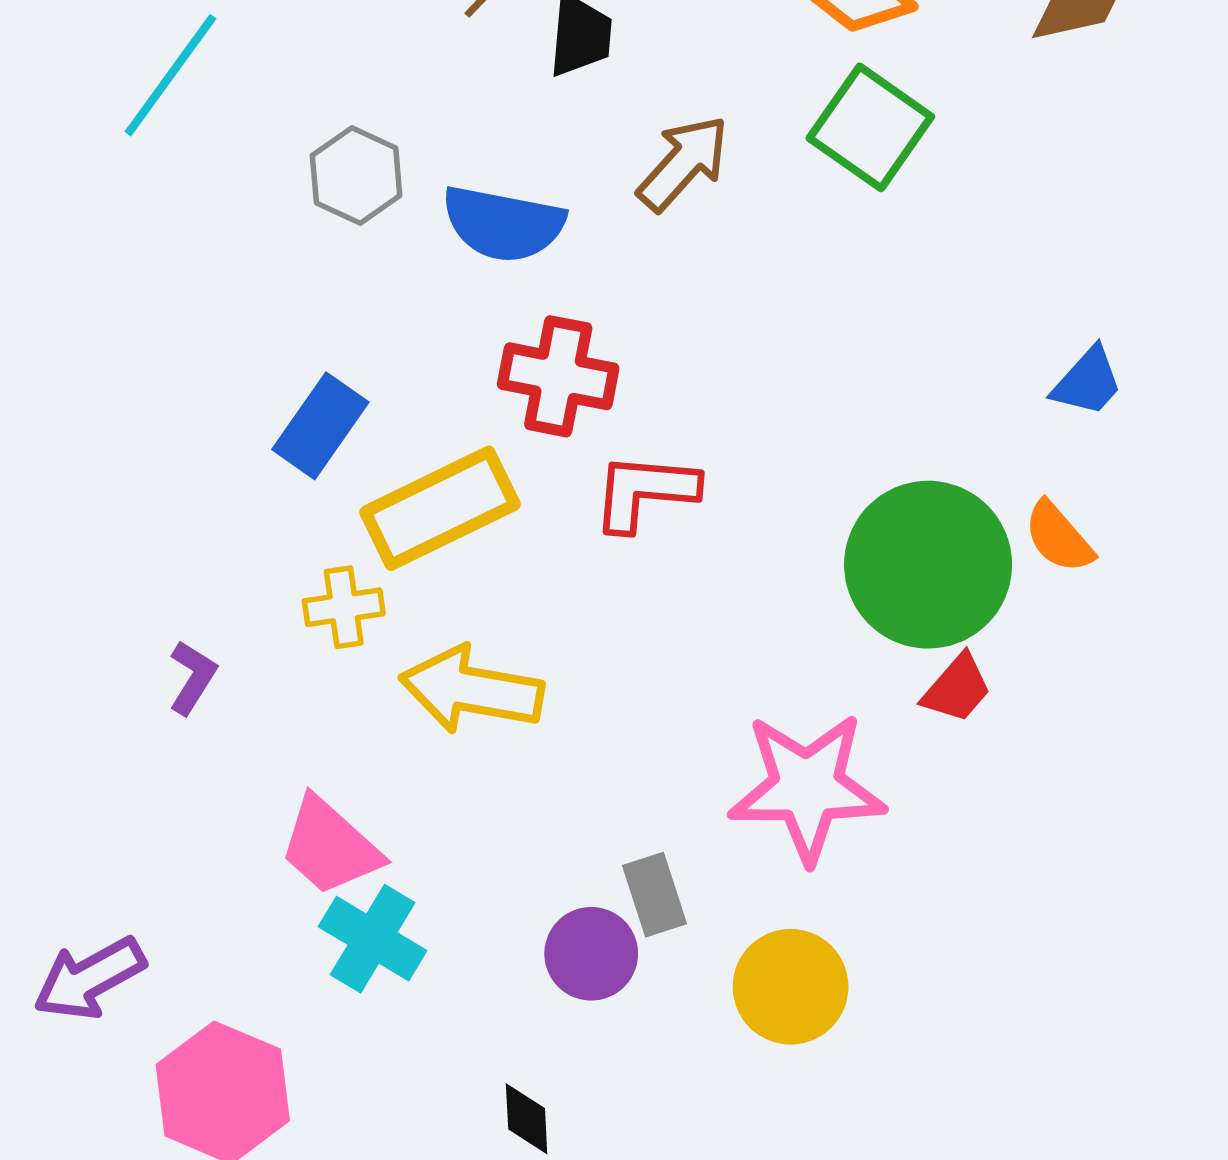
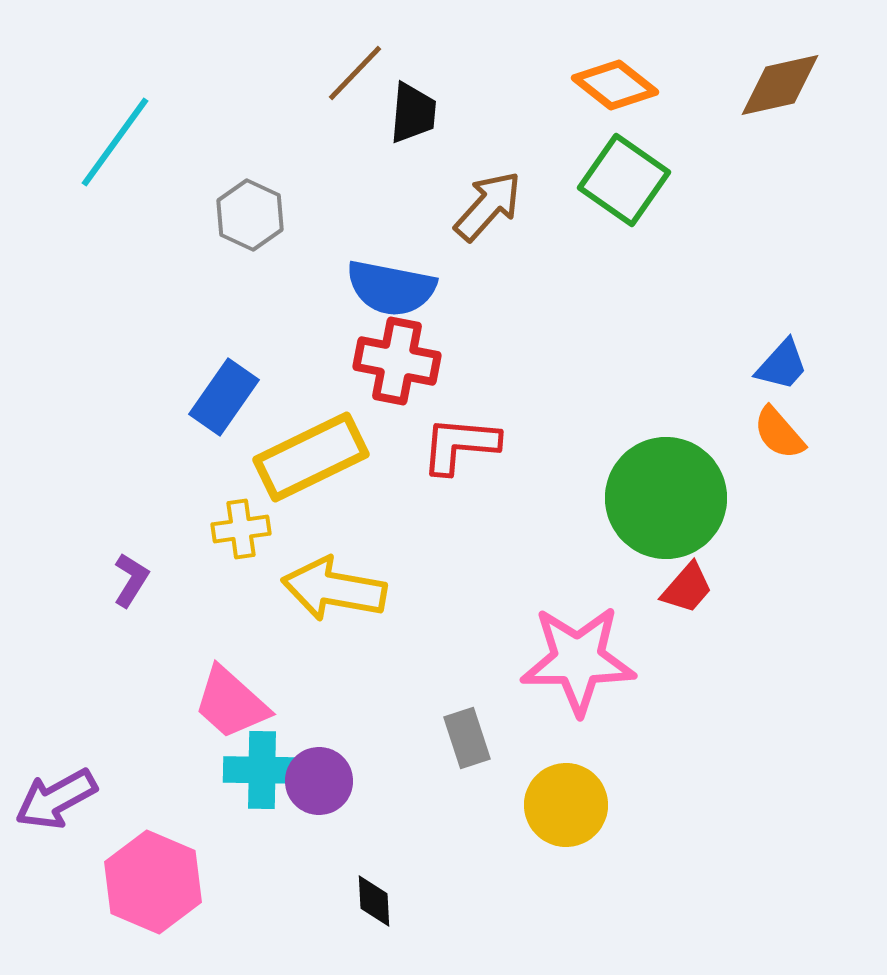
blue semicircle: (503, 224) -> (391, 288), moved
orange semicircle: (1059, 537) -> (779, 433), moved
cyan cross: (373, 939) -> (262, 770), turned -30
purple circle: (591, 954) -> (319, 781), moved

